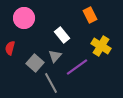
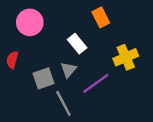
orange rectangle: (90, 15) -> (101, 17), moved
yellow cross: (101, 46) -> (126, 57), turned 36
gray square: (35, 63) -> (43, 78), turned 30

